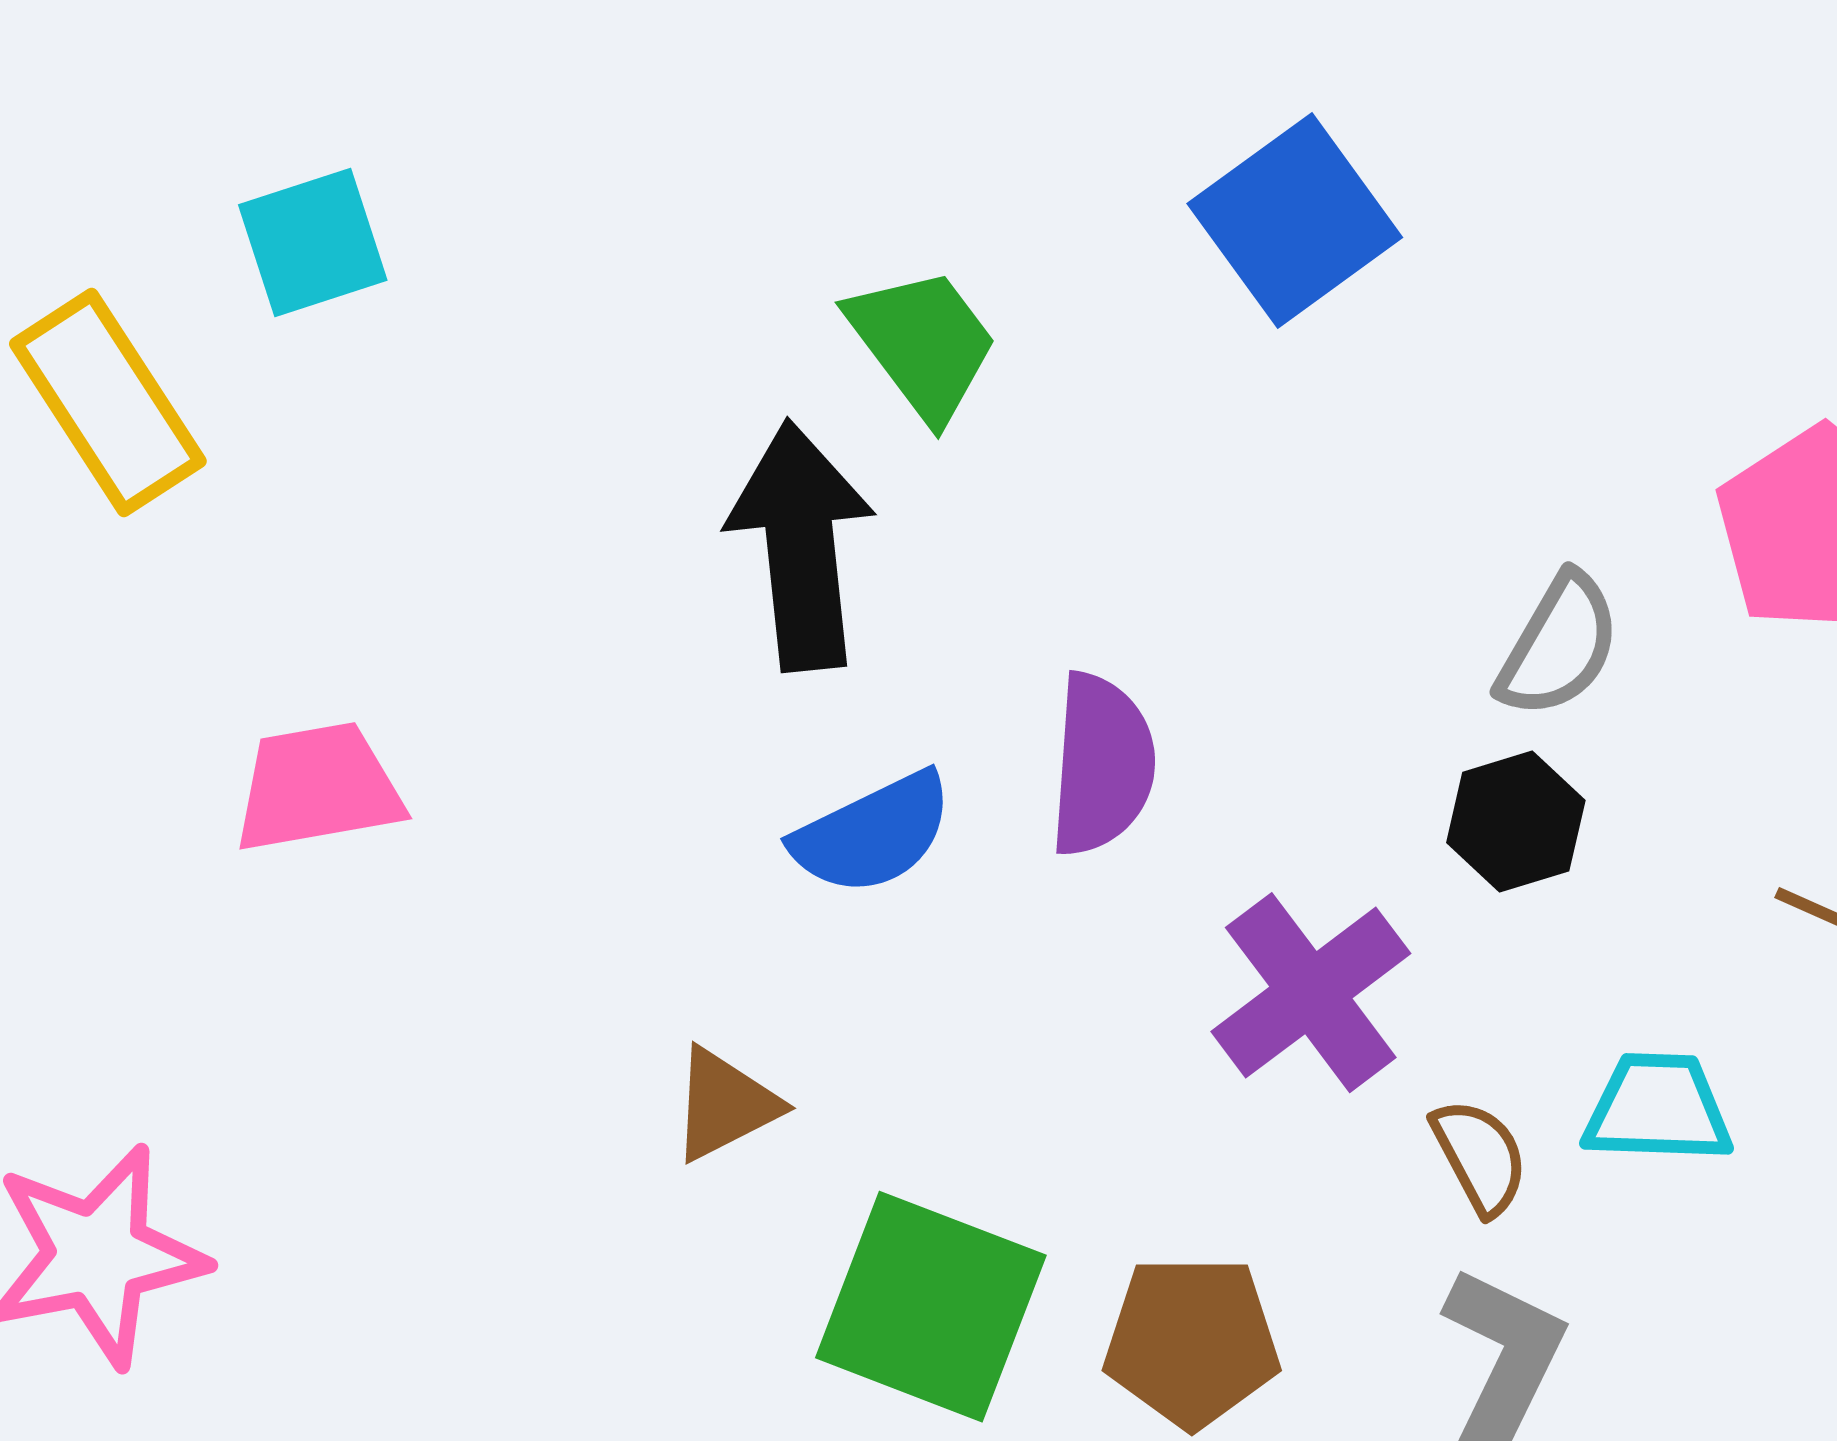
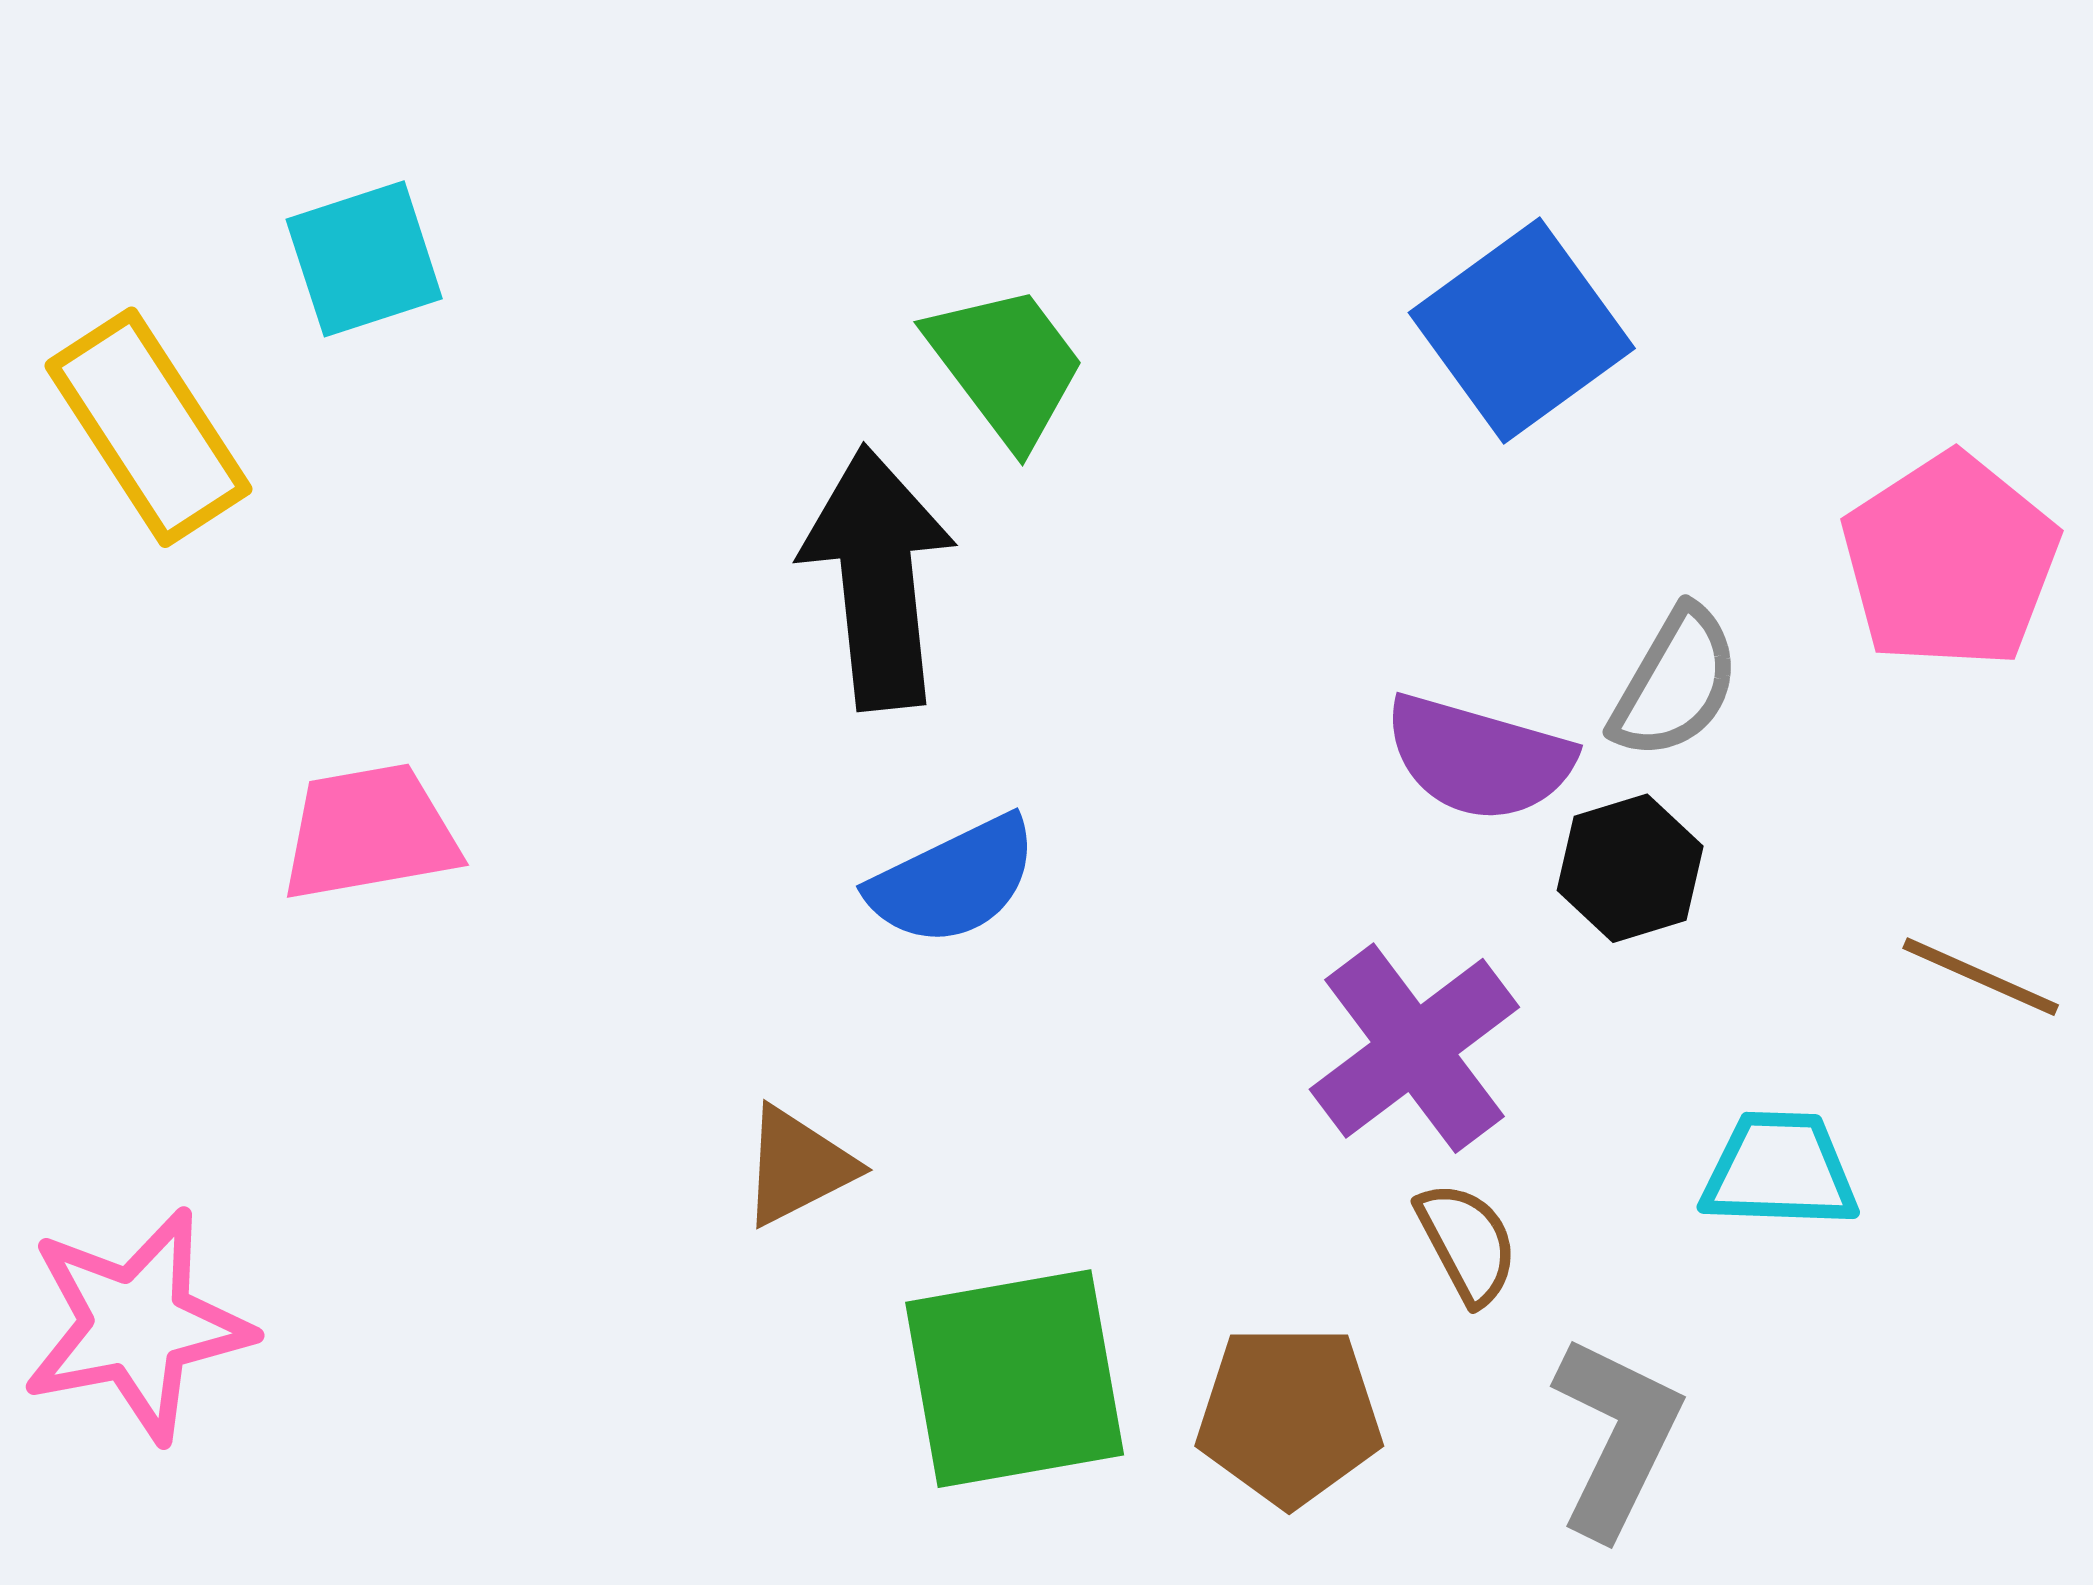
blue square: (1295, 221) -> (1522, 330), moved
purple semicircle: (1102, 765) -> (1479, 758), moved, turned 102
brown semicircle: (1480, 1157) -> (1467, 1243), moved
green square: (931, 1307) -> (1015, 1379), turned -31

